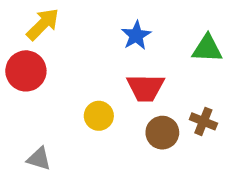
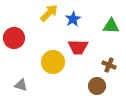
yellow arrow: (43, 24) -> (49, 13), moved
yellow circle: (99, 116) -> (53, 62), size x1.5
brown circle: (162, 133) -> (97, 86), moved

